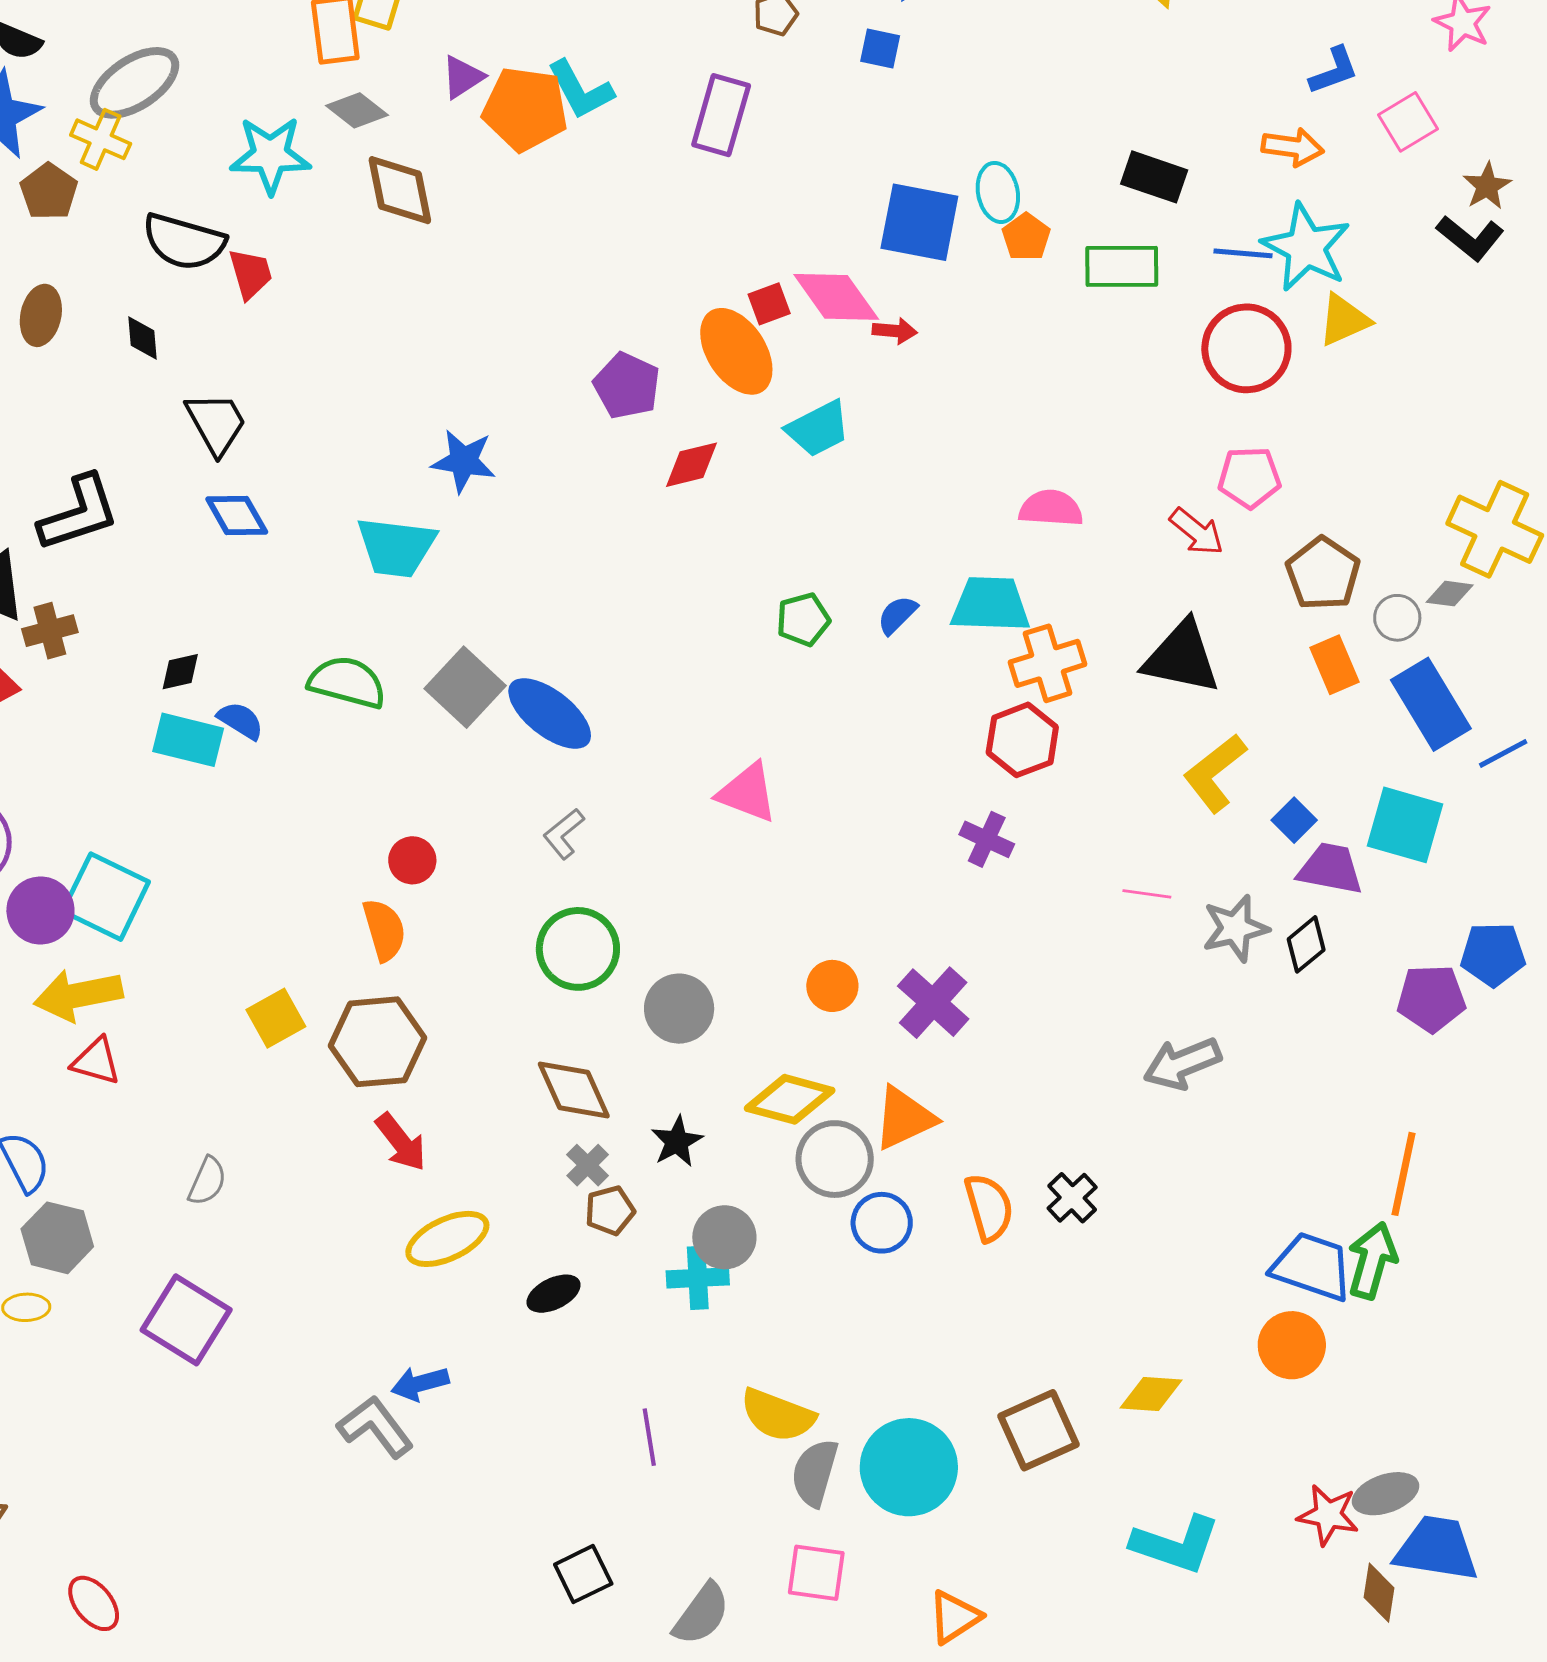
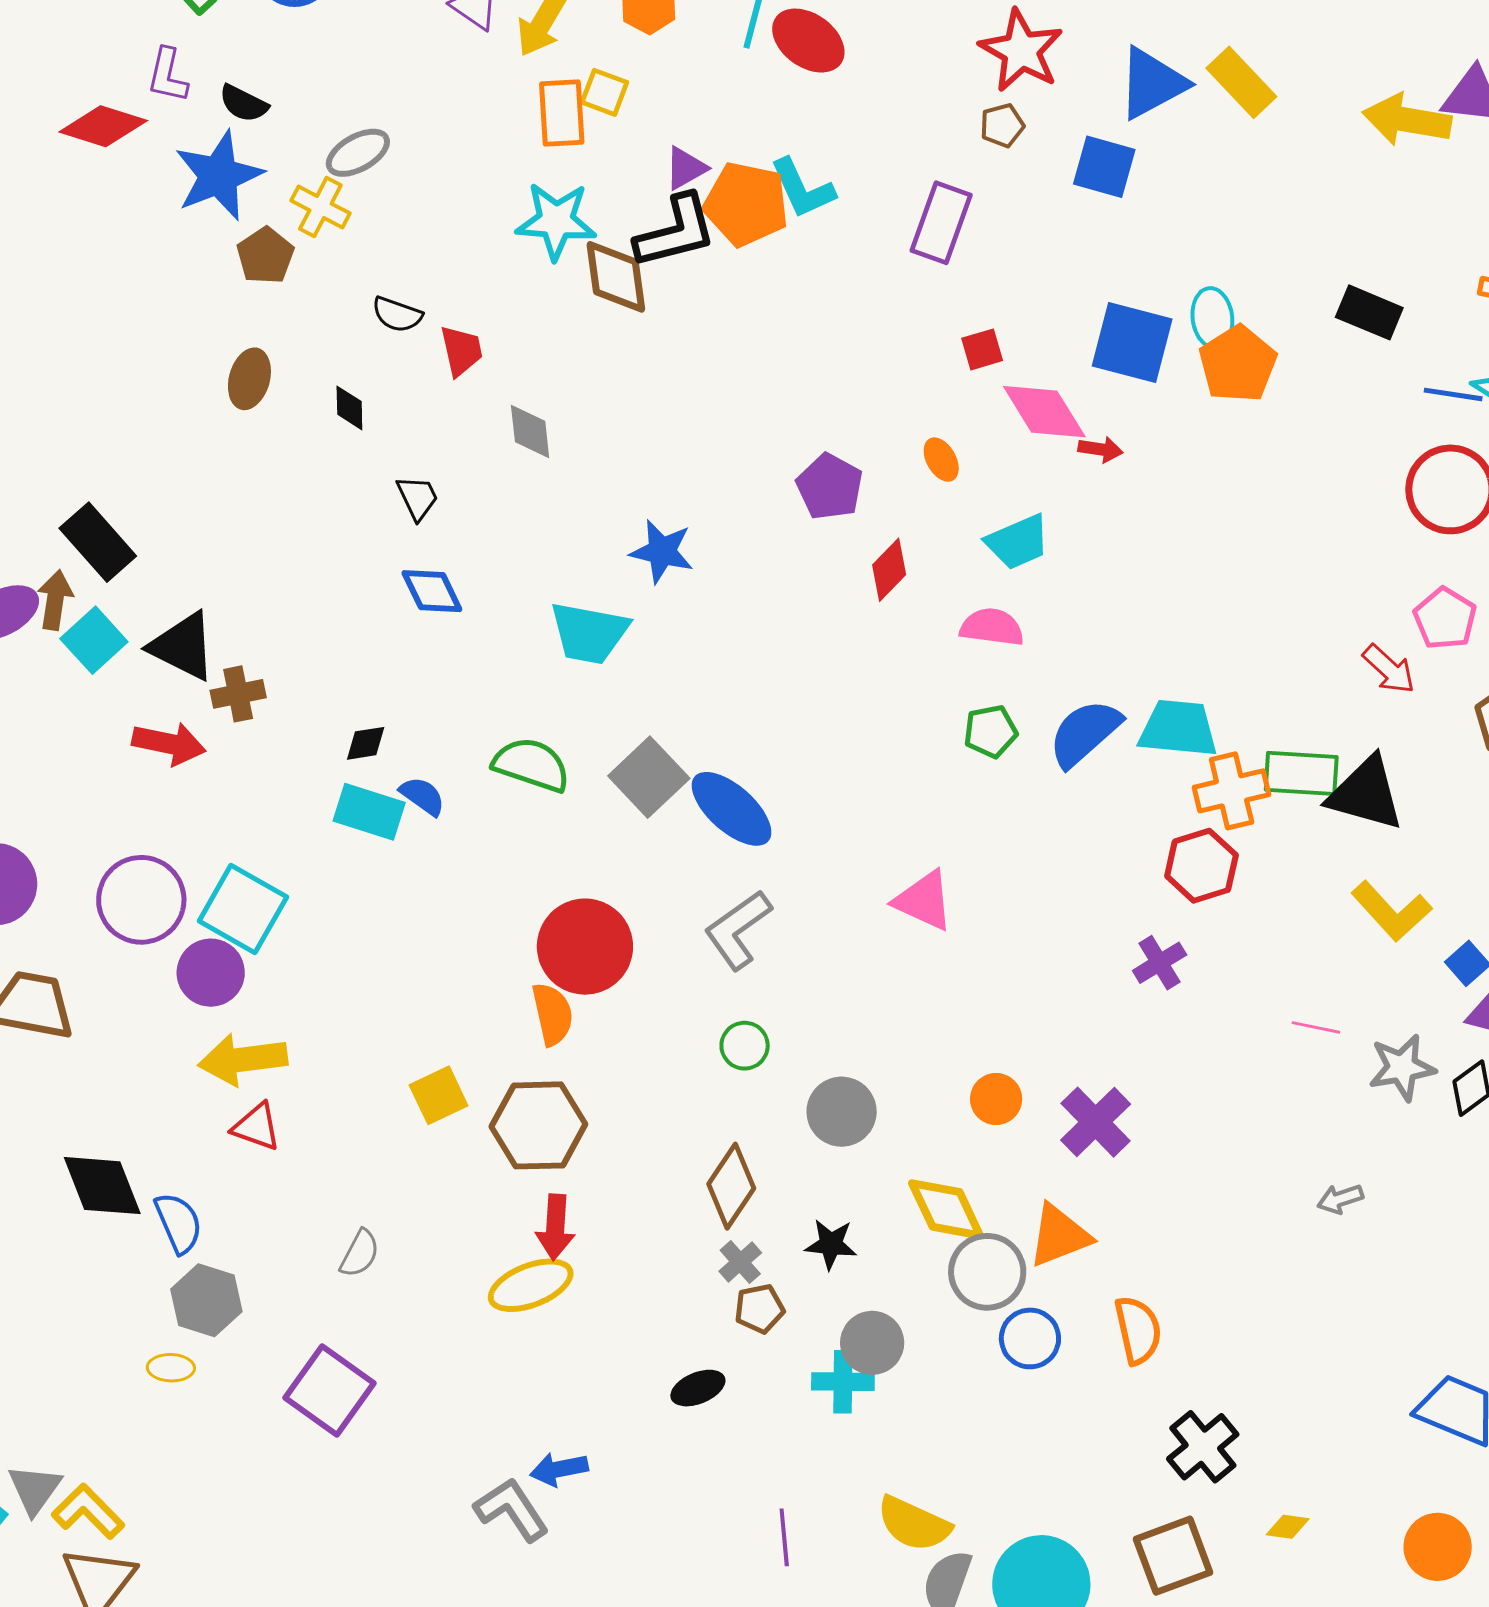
blue square: (880, 49) -> (1104, 167), size x1.5
gray ellipse: (135, 83) -> (358, 153), size x0.7
gray diamond: (357, 110) -> (530, 431), moved, turned 42
cyan star: (270, 155) -> (556, 221), moved
orange pentagon: (1026, 237) -> (1238, 364), size x1.6
black semicircle: (184, 242) -> (397, 314), size x0.6
green rectangle: (1122, 266) -> (1301, 773), moved
red square: (769, 304) -> (982, 349), moved
orange ellipse: (736, 351) -> (941, 460), size x0.5
black trapezoid: (216, 423) -> (417, 498), size x0.7
red diamond: (692, 465) -> (889, 570), turned -36
pink pentagon: (1249, 477) -> (1445, 618), turned 30
pink semicircle: (1051, 508) -> (992, 627), moved
black L-shape: (79, 513) -> (676, 232), moved
blue semicircle: (897, 615) -> (1085, 733), size x1.8
yellow L-shape: (1215, 773) -> (1391, 911), turned -98
gray L-shape: (564, 834) -> (738, 930), size x1.6
purple cross: (987, 839) -> (1160, 963), turned 30
red circle: (412, 860) -> (585, 947), size x2.0
cyan square: (106, 897) -> (243, 909), moved
green circle: (578, 949) -> (745, 1046), size x0.6
gray arrow: (1182, 1063) -> (1340, 1199), size x0.6
brown diamond: (574, 1090) -> (731, 1186), turned 54
yellow diamond: (790, 1099) -> (946, 1209), turned 46
red arrow: (401, 1142) -> (555, 1227), turned 38
black star: (677, 1142) -> (831, 1244), turned 30
black cross: (1072, 1198) -> (1203, 1447), moved, size x1.4
yellow ellipse: (447, 1239) -> (531, 1285), moved
orange circle: (1292, 1345) -> (1438, 1547), moved
yellow diamond: (1151, 1394) -> (1288, 1527), size x0.7

